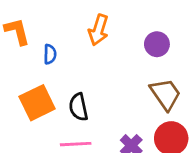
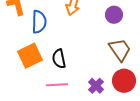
blue semicircle: (50, 54) -> (39, 22), size x1.6

